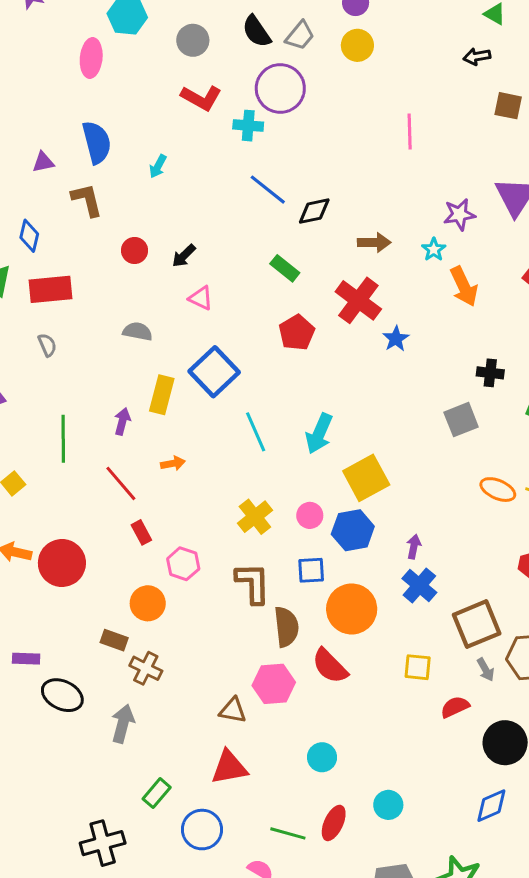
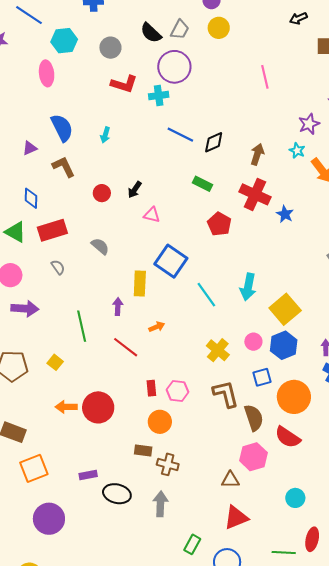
brown arrow: (374, 242) -> (257, 154), turned -60
gray semicircle: (138, 331) -> (100, 246), moved, turned 42
red rectangle: (141, 532) -> (151, 388), moved, turned 35

